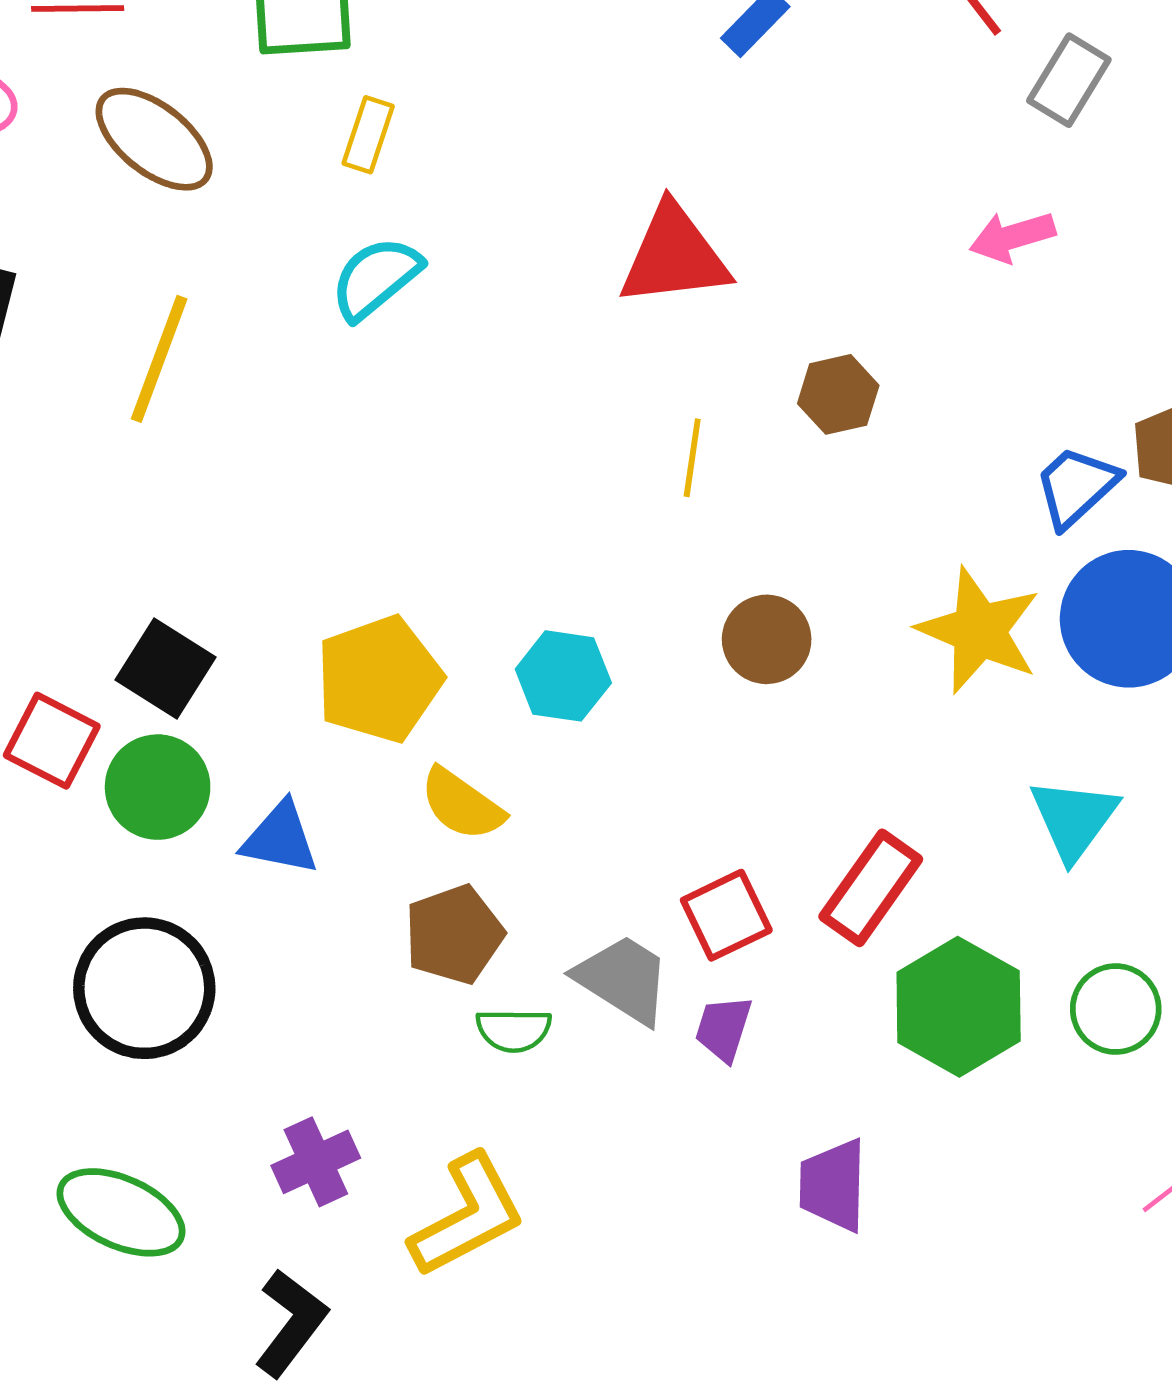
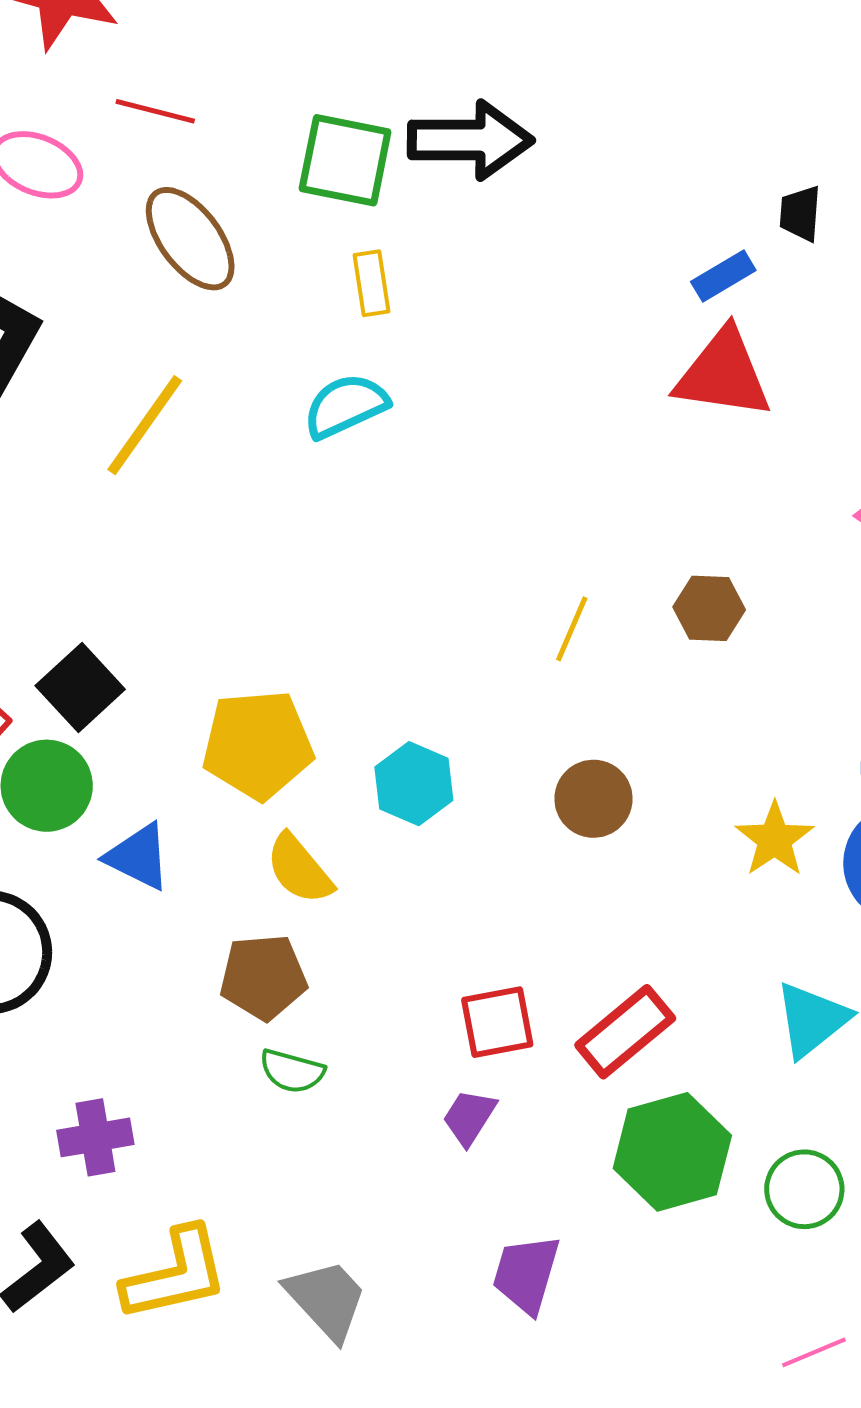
yellow rectangle: (368, 135) -> (372, 283), turned -42
red triangle: (674, 256) -> (723, 374), moved
yellow star: (979, 631) -> (775, 839), size x0.7
gray trapezoid: (623, 979) -> (326, 1299), moved
yellow L-shape: (467, 1216) -> (175, 1274), moved

